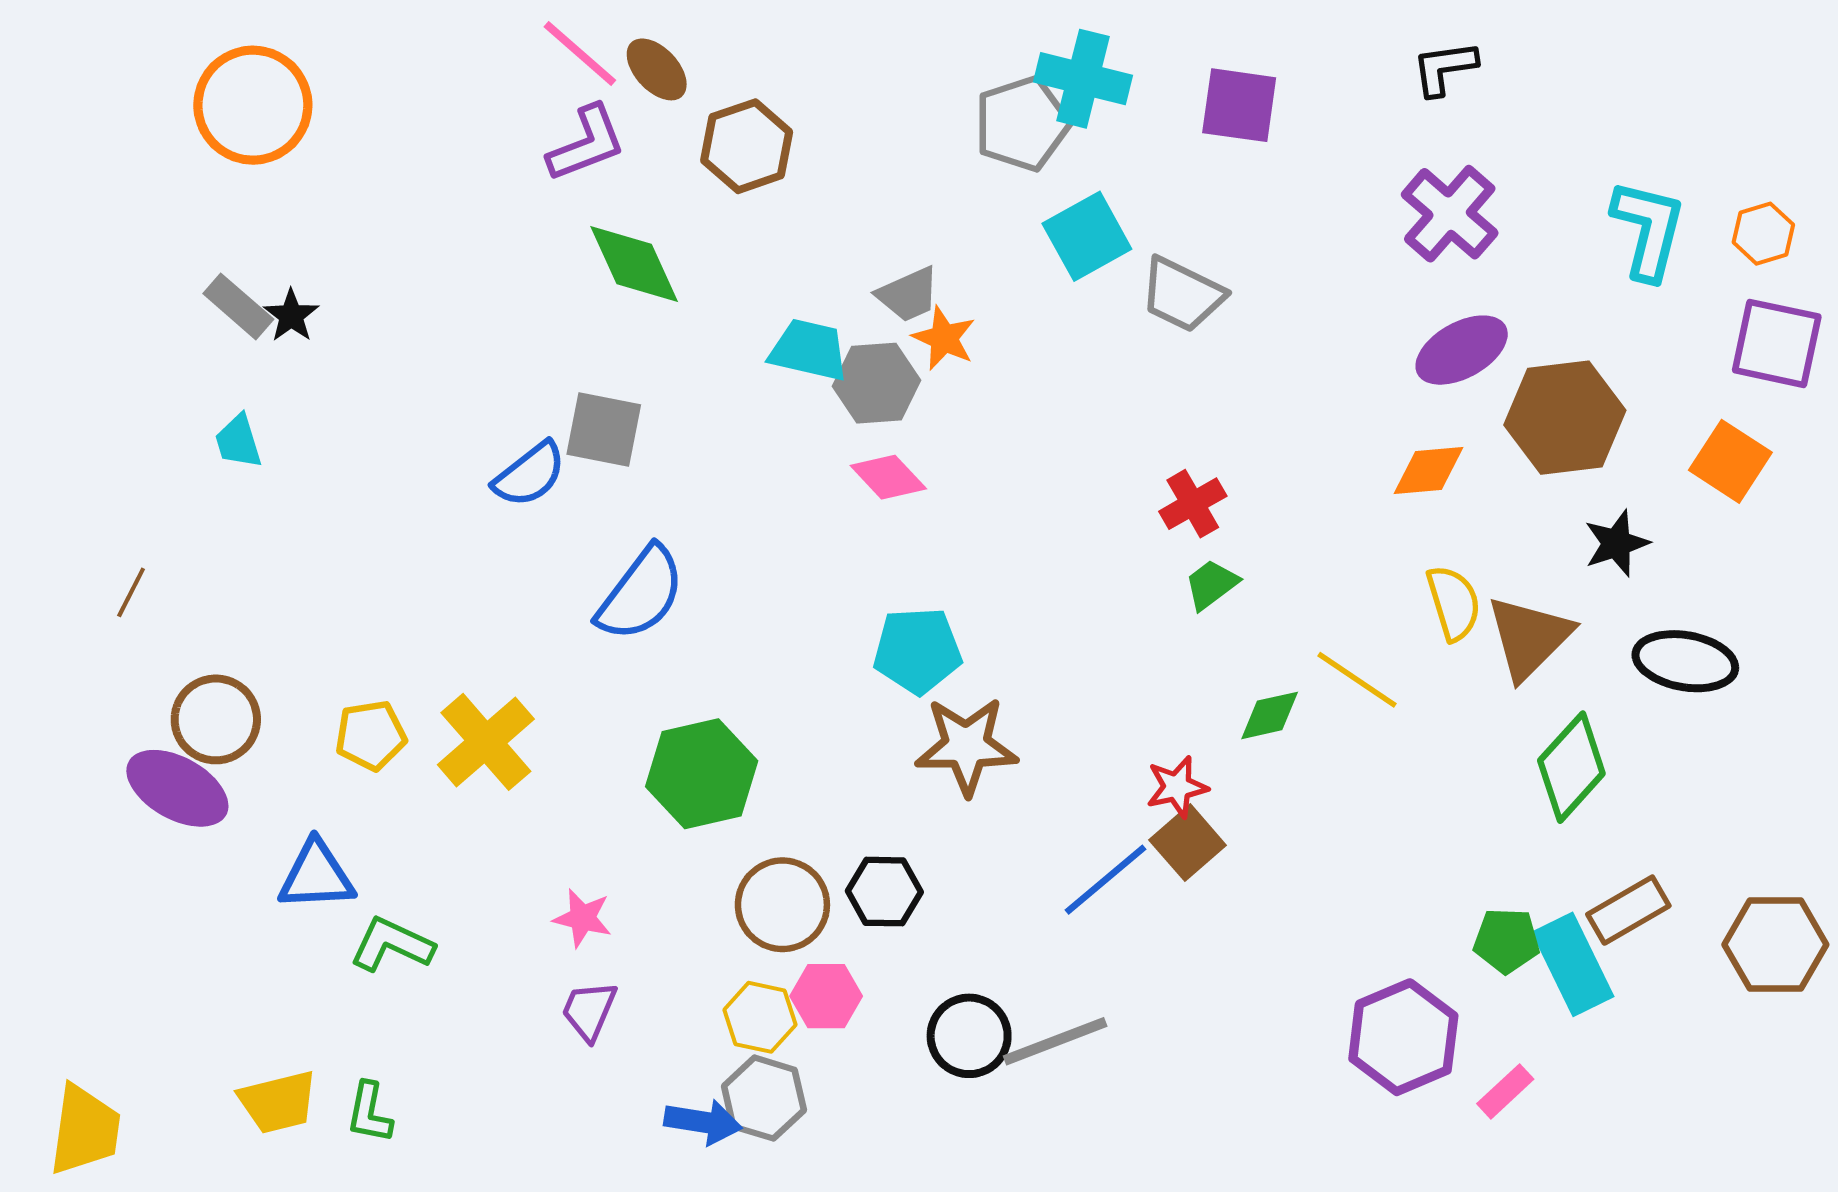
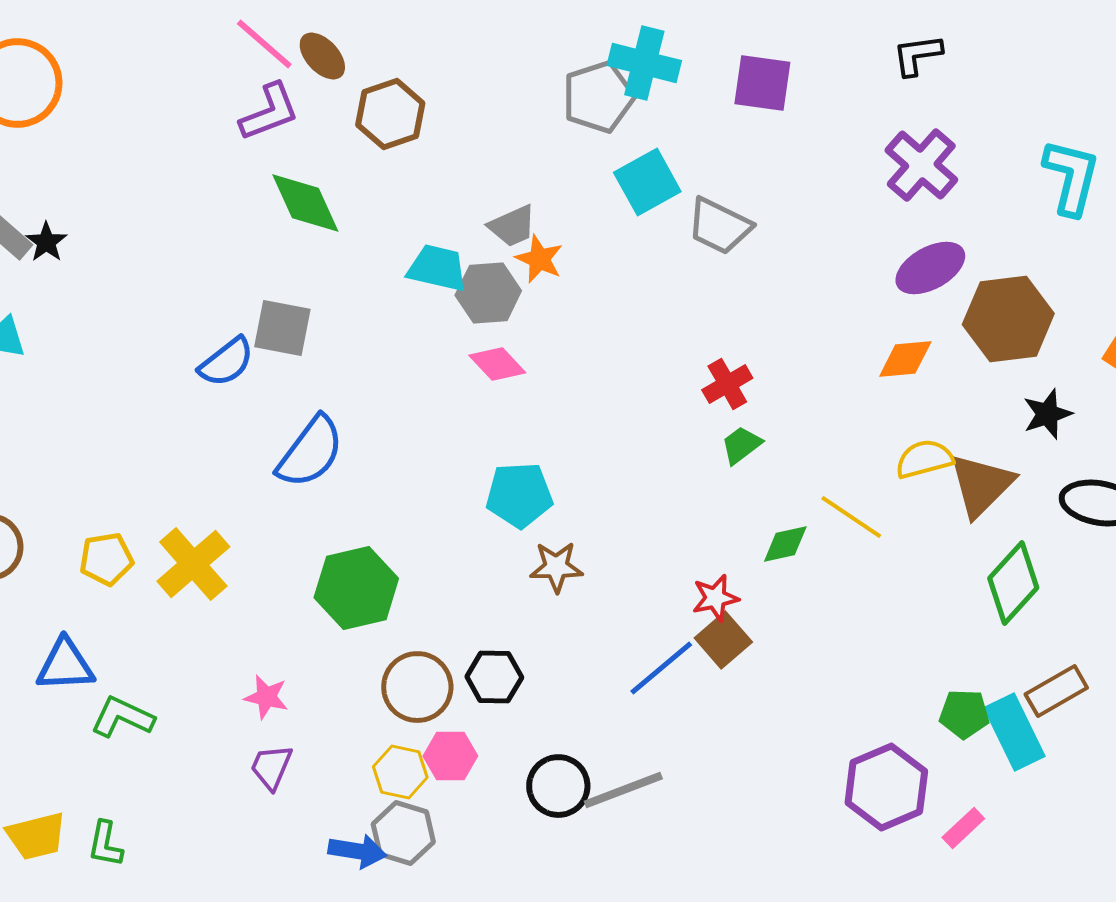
yellow semicircle: (1454, 603) -> (924, 459), turned -88
brown star: (966, 746) -> (556, 567), size x0.7

